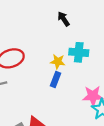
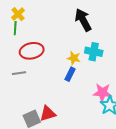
black arrow: (64, 19) -> (83, 20), size x1.6

